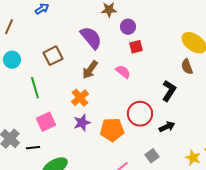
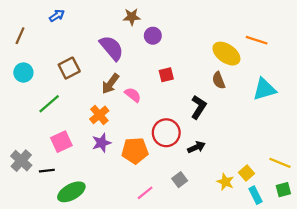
red square: (136, 47) -> (166, 75), moved
pink semicircle: (123, 72) -> (133, 95), moved
green line: (35, 88) -> (49, 104), turned 65

